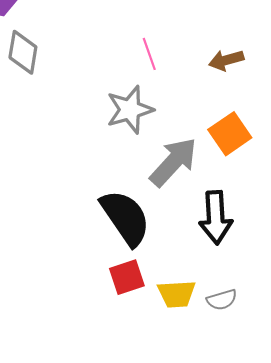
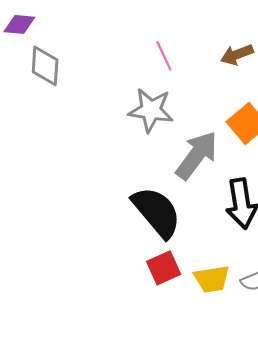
gray star: (130, 110) -> (151, 110), turned 30

